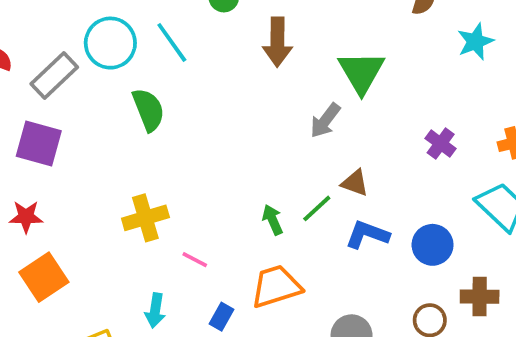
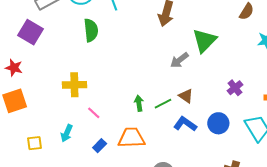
blue circle: (433, 245) -> (218, 123), moved

